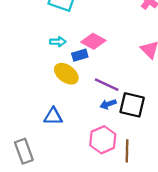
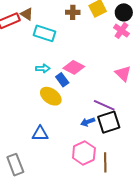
blue rectangle: (80, 55) -> (62, 80), turned 72
purple line: (107, 85) -> (104, 105), moved
black square: (132, 105) -> (109, 122), turned -30

